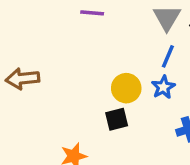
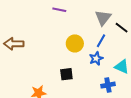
yellow circle: (126, 88) -> (75, 43), moved

